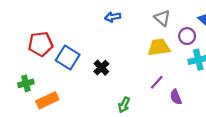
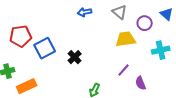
gray triangle: (162, 18) -> (120, 12), moved
purple circle: (187, 36) -> (145, 23), moved
blue square: (68, 57) -> (45, 48), turned 30

